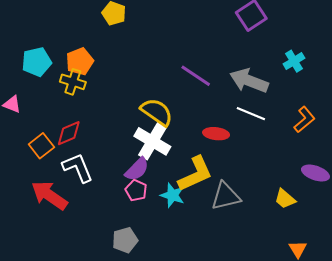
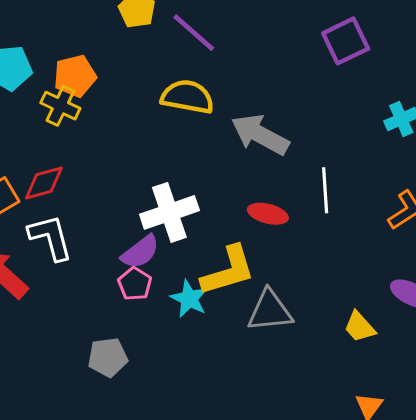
purple line: (196, 76) -> (194, 33), moved
gray arrow: (249, 81) -> (260, 135), moved
yellow semicircle: (157, 112) -> (187, 97), moved, turned -32
white line: (251, 114) -> (325, 190), turned 56
white cross: (152, 141) -> (169, 212), turned 33

